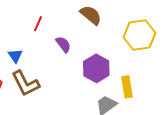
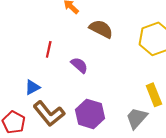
blue triangle: (15, 56) -> (32, 87), turned 49
purple hexagon: (96, 68) -> (90, 114), moved

